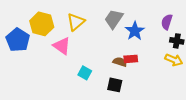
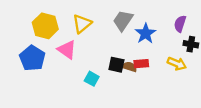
blue pentagon: (18, 40) -> (32, 58), moved
yellow arrow: (174, 60) -> (177, 64), moved
black square: (115, 85) -> (116, 65), moved

